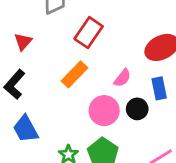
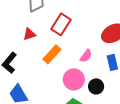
red triangle: (23, 42) -> (29, 34), moved, turned 32
black circle: (137, 109) -> (96, 86), moved

